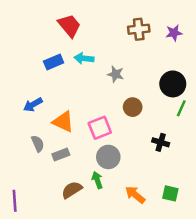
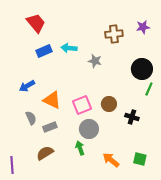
red trapezoid: (69, 26) -> (36, 23), moved
brown cross: (139, 29) -> (114, 34), moved
brown circle: (133, 107) -> (109, 104), moved
brown semicircle: (72, 190) -> (45, 153), moved

